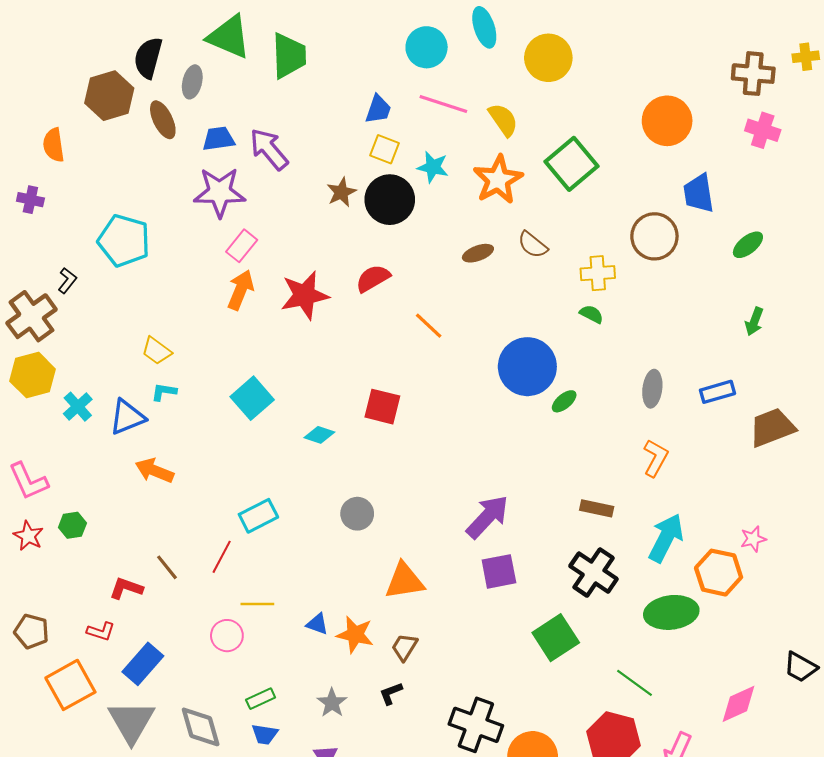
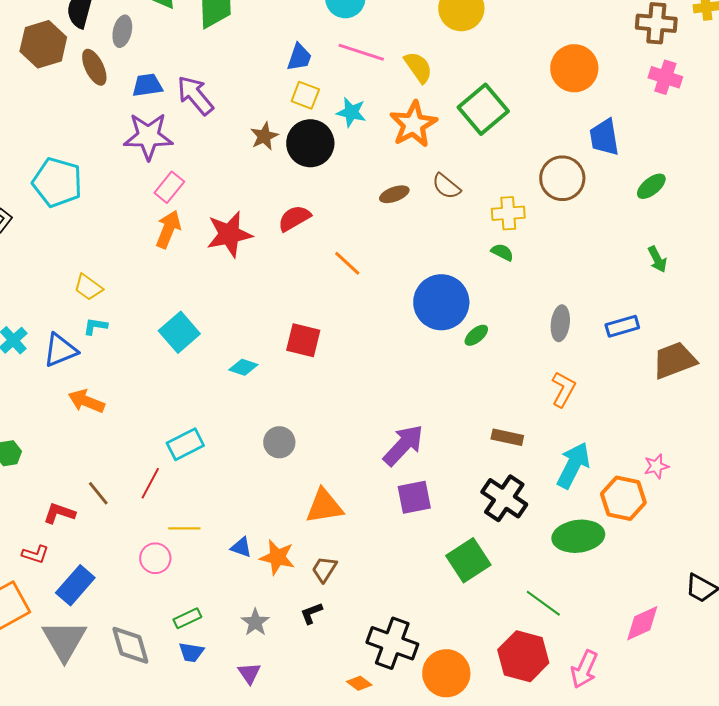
green arrow: (754, 321) -> (657, 259), turned -48

